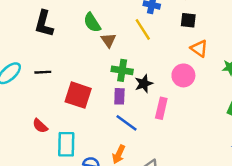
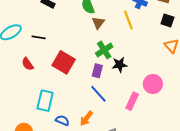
green cross: (122, 70) -> (104, 50), turned 36
pink circle: (183, 75) -> (153, 84), moved
pink rectangle: (161, 108) -> (132, 101), moved
red semicircle: (40, 126) -> (28, 64), moved

